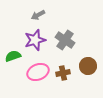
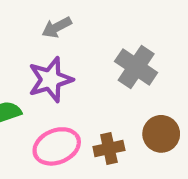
gray cross: (65, 40) -> (136, 67), moved

